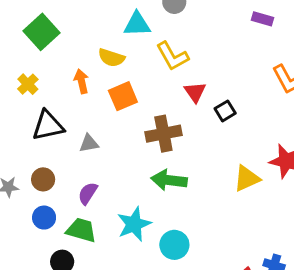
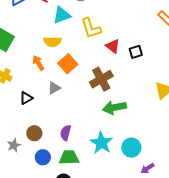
yellow L-shape: (172, 56) -> (91, 28), turned 30
black square: (225, 111) -> (136, 52), turned 32
black triangle: (48, 126) -> (26, 98), size x0.6
gray triangle: (89, 143) -> (54, 88), moved

